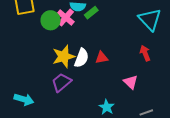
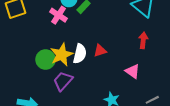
green circle: (51, 20) -> (46, 60), moved
red arrow: (145, 53) -> (143, 40), turned 35

